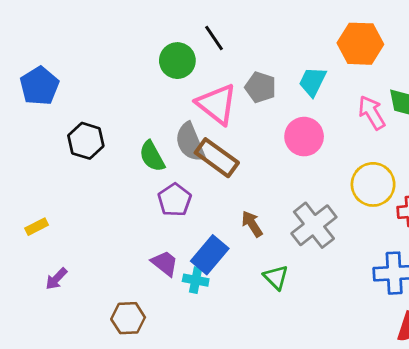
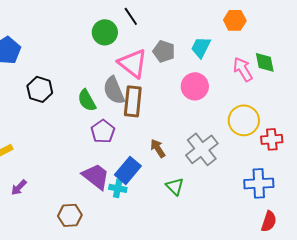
orange hexagon: (360, 44) -> (235, 20), size x0.7
brown rectangle: (217, 158) -> (133, 101), turned 60
purple trapezoid: (165, 263) -> (96, 176), size x1.4

